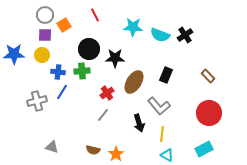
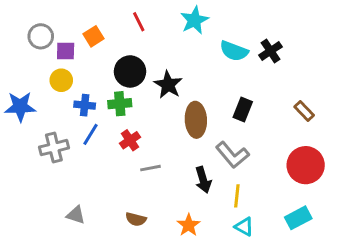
gray circle: (45, 15) -> (41, 36), moved
cyan star: (133, 27) -> (194, 20), moved, turned -30
blue star: (14, 54) -> (20, 107), moved
black star: (115, 58) -> (168, 85), turned 30
brown ellipse: (134, 82) -> (196, 120), turned -35
red cross: (107, 93) -> (130, 140), moved
gray line: (103, 115) -> (150, 168), turned 40
orange star: (116, 154) -> (189, 225), moved

